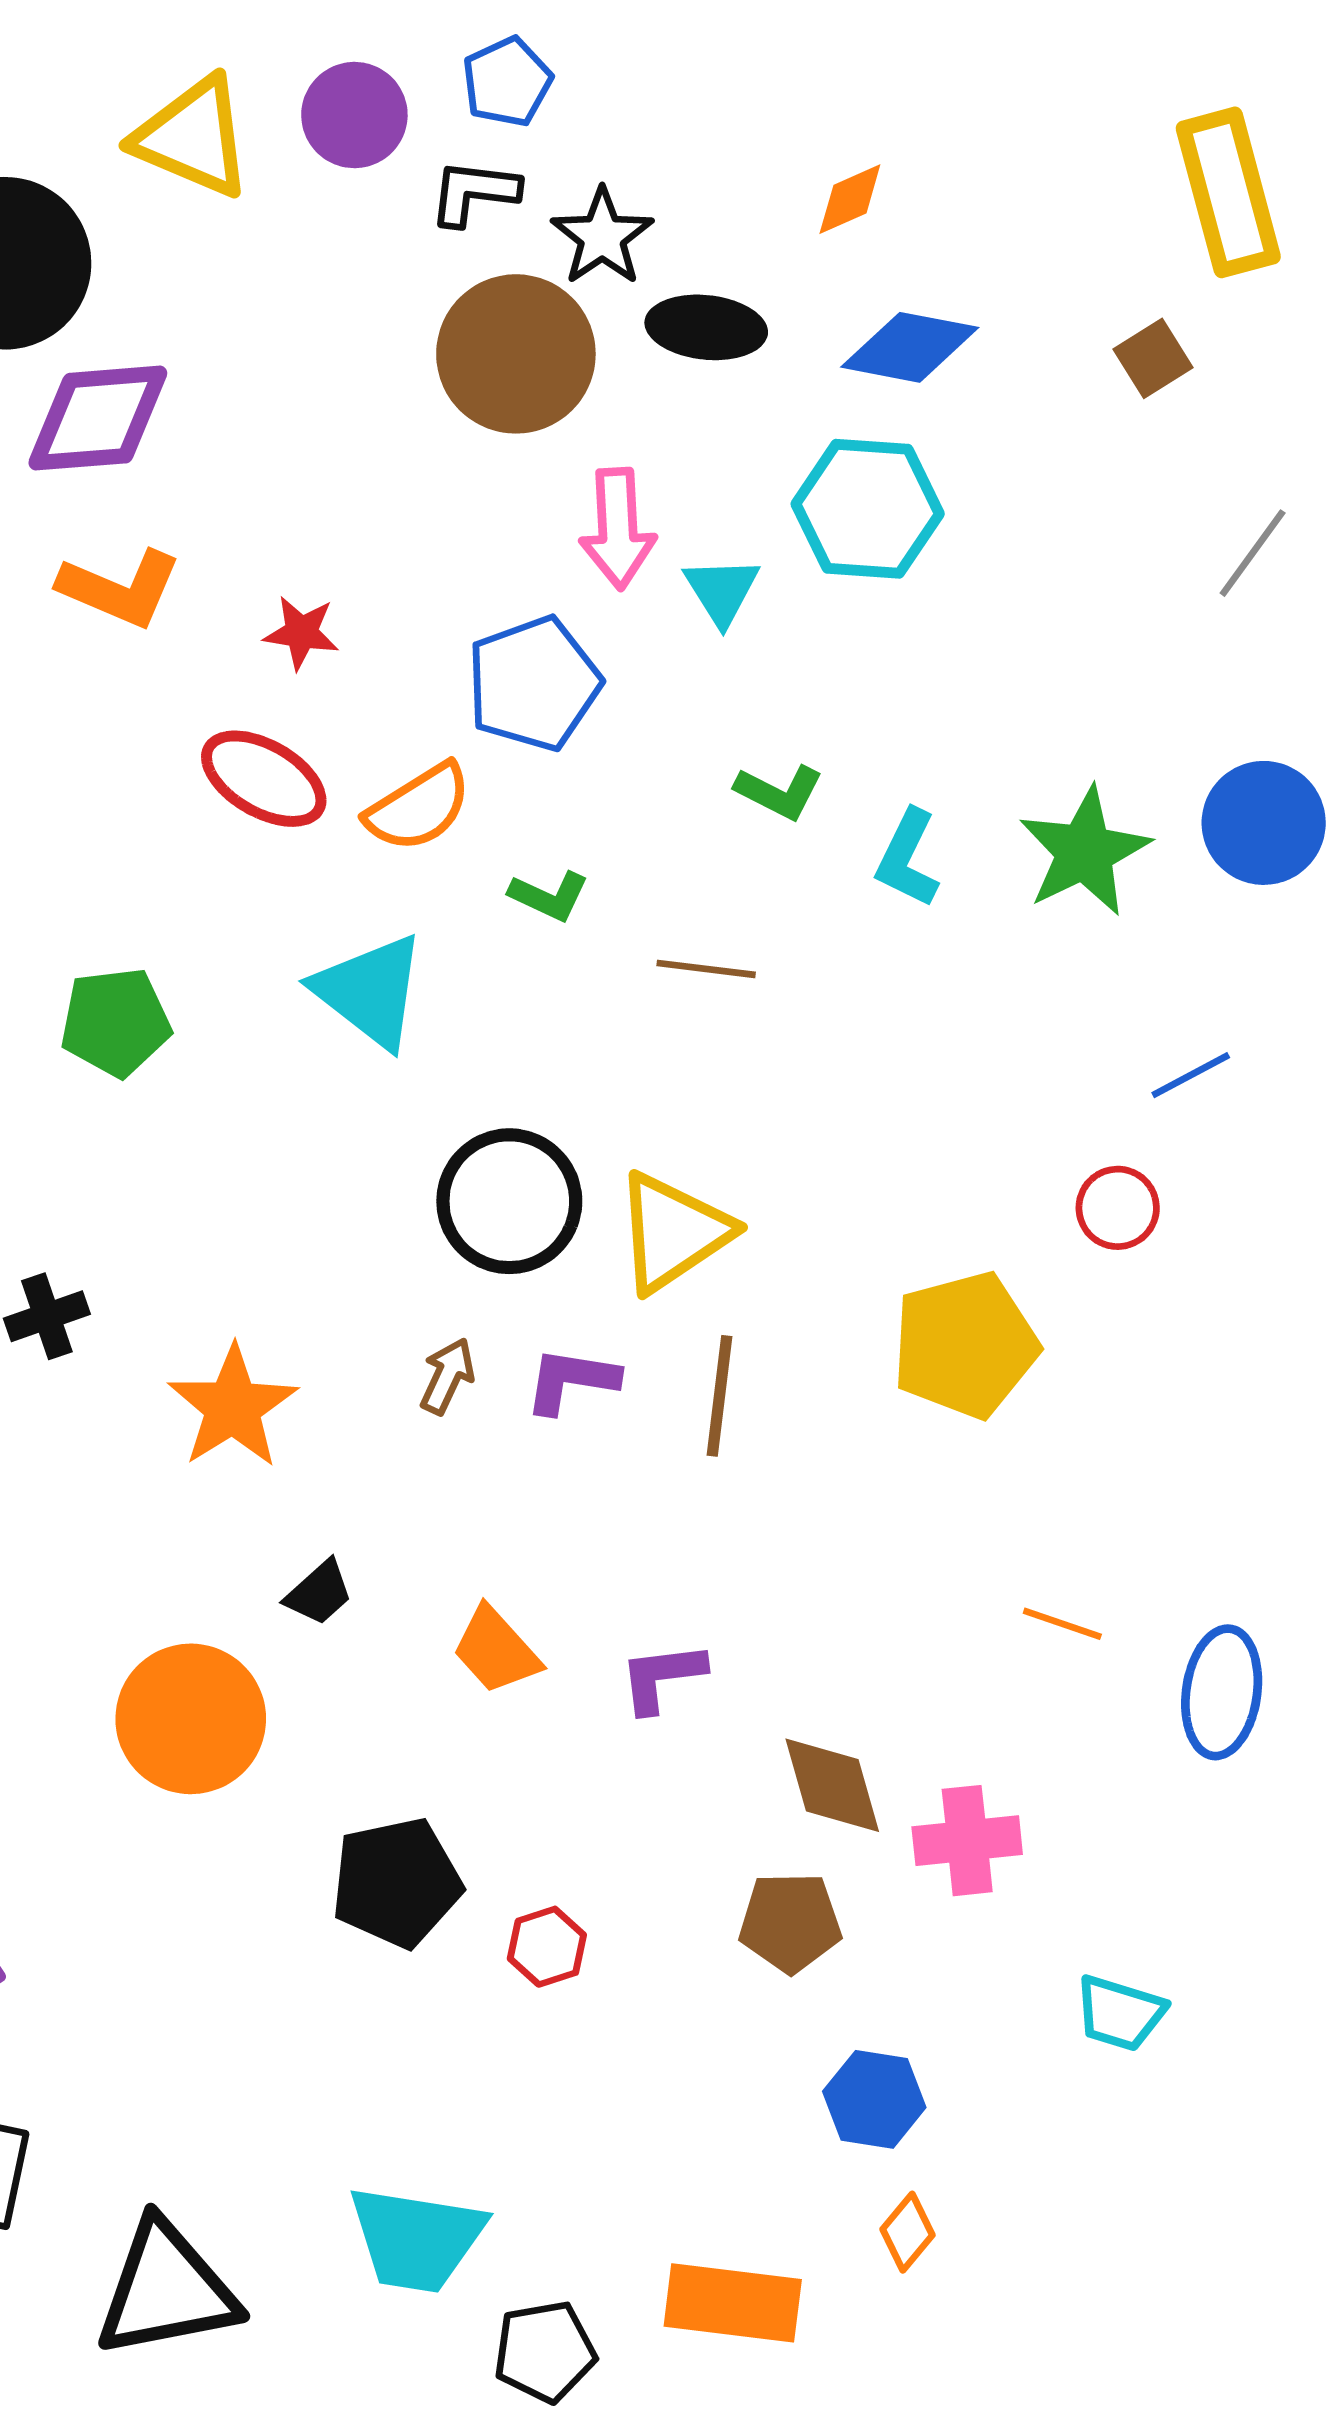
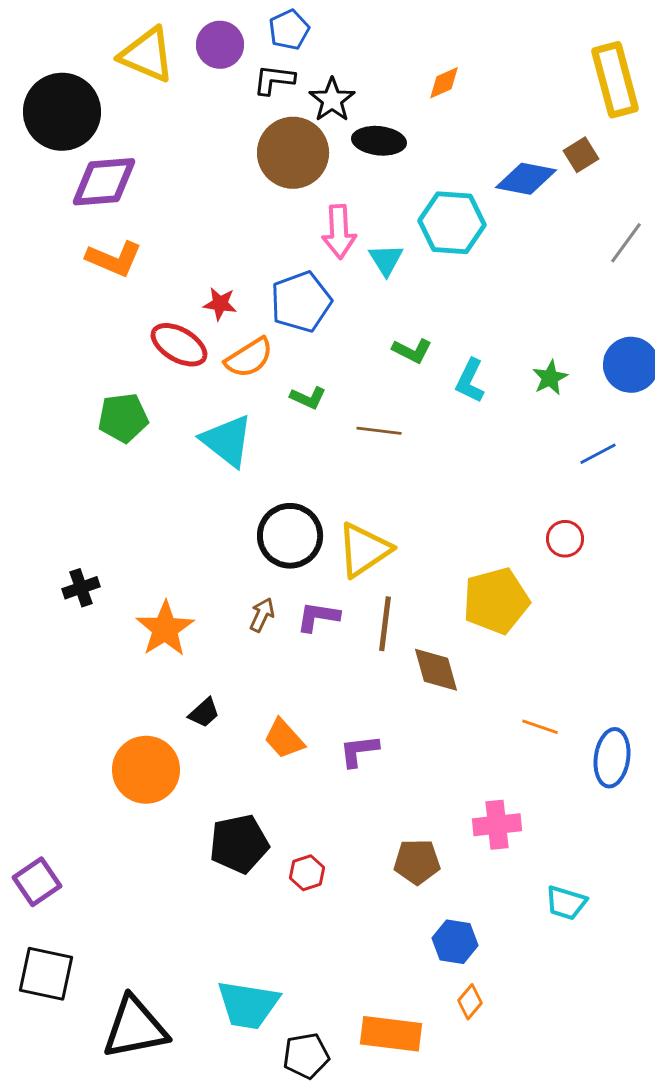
blue diamond: (910, 347) -> (526, 179), moved
red star: (301, 633) -> (220, 304), moved
green star: (1084, 852) -> (550, 378), size x0.6
green pentagon: (116, 1022) -> (123, 418), moved
blue line: (1191, 1075) -> (598, 454), moved
brown diamond: (832, 1785) -> (436, 670), moved

